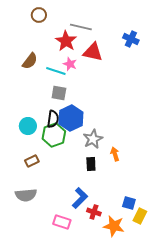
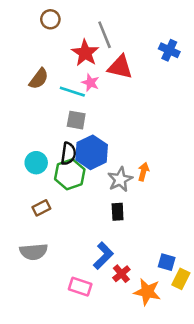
gray line: (81, 27) -> (105, 35), turned 55
orange arrow: (115, 154) -> (143, 172), moved, turned 32
red cross: (94, 212) -> (121, 274), turned 32

